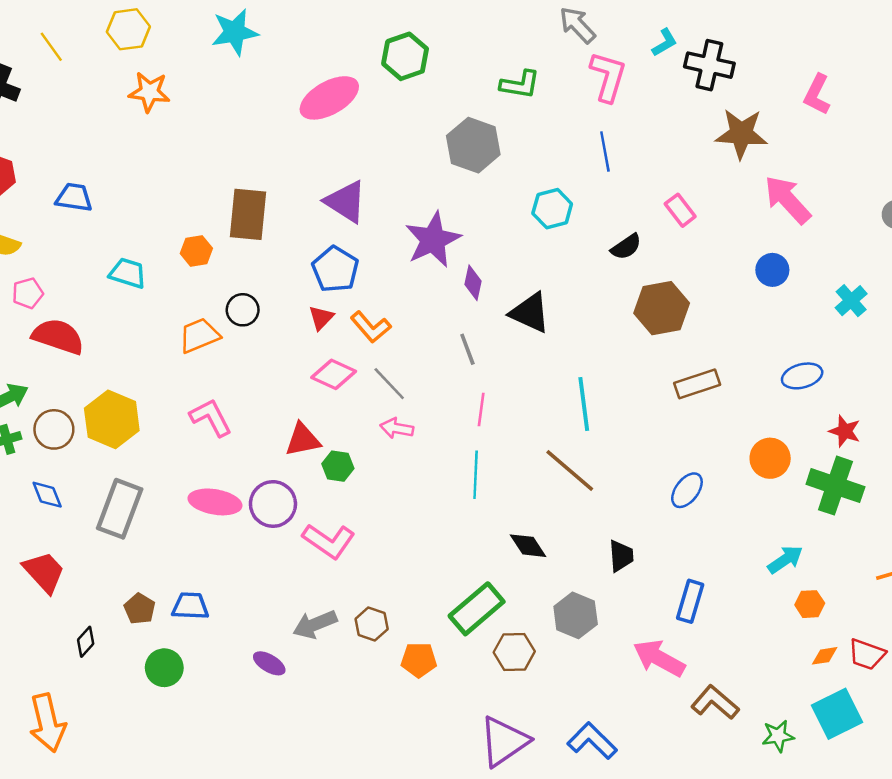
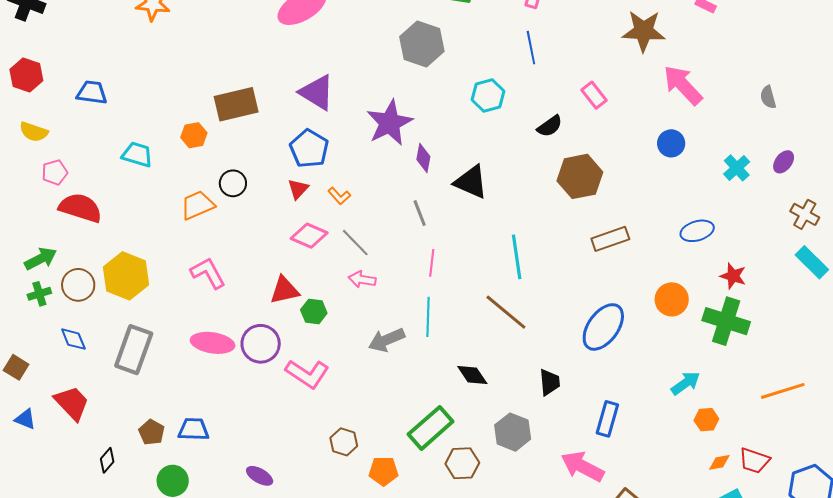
brown rectangle: (248, 214) -> (236, 104), turned 72
orange L-shape: (371, 327) -> (339, 196), size x0.7
blue ellipse: (687, 490) -> (603, 327), size x1.6
gray arrow: (315, 624) -> (387, 340), moved

